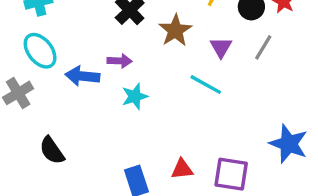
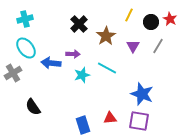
cyan line: (206, 85) -> (107, 68), moved
blue star: (289, 144) -> (142, 94), moved

